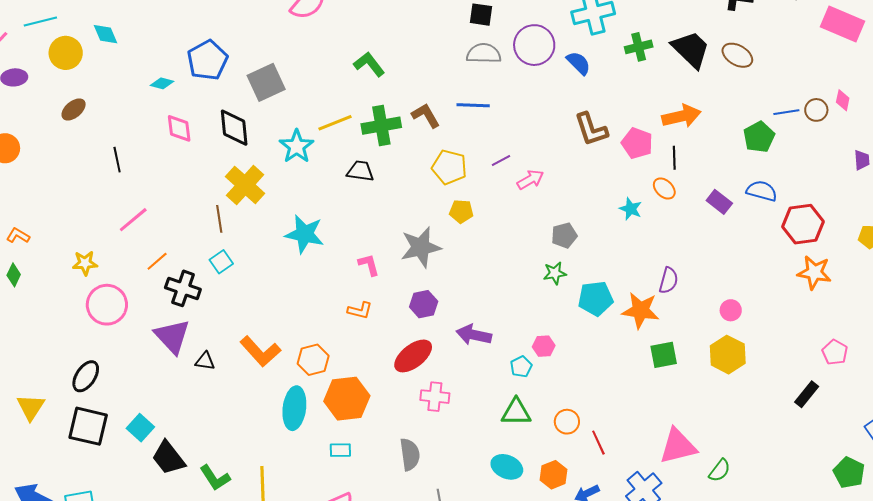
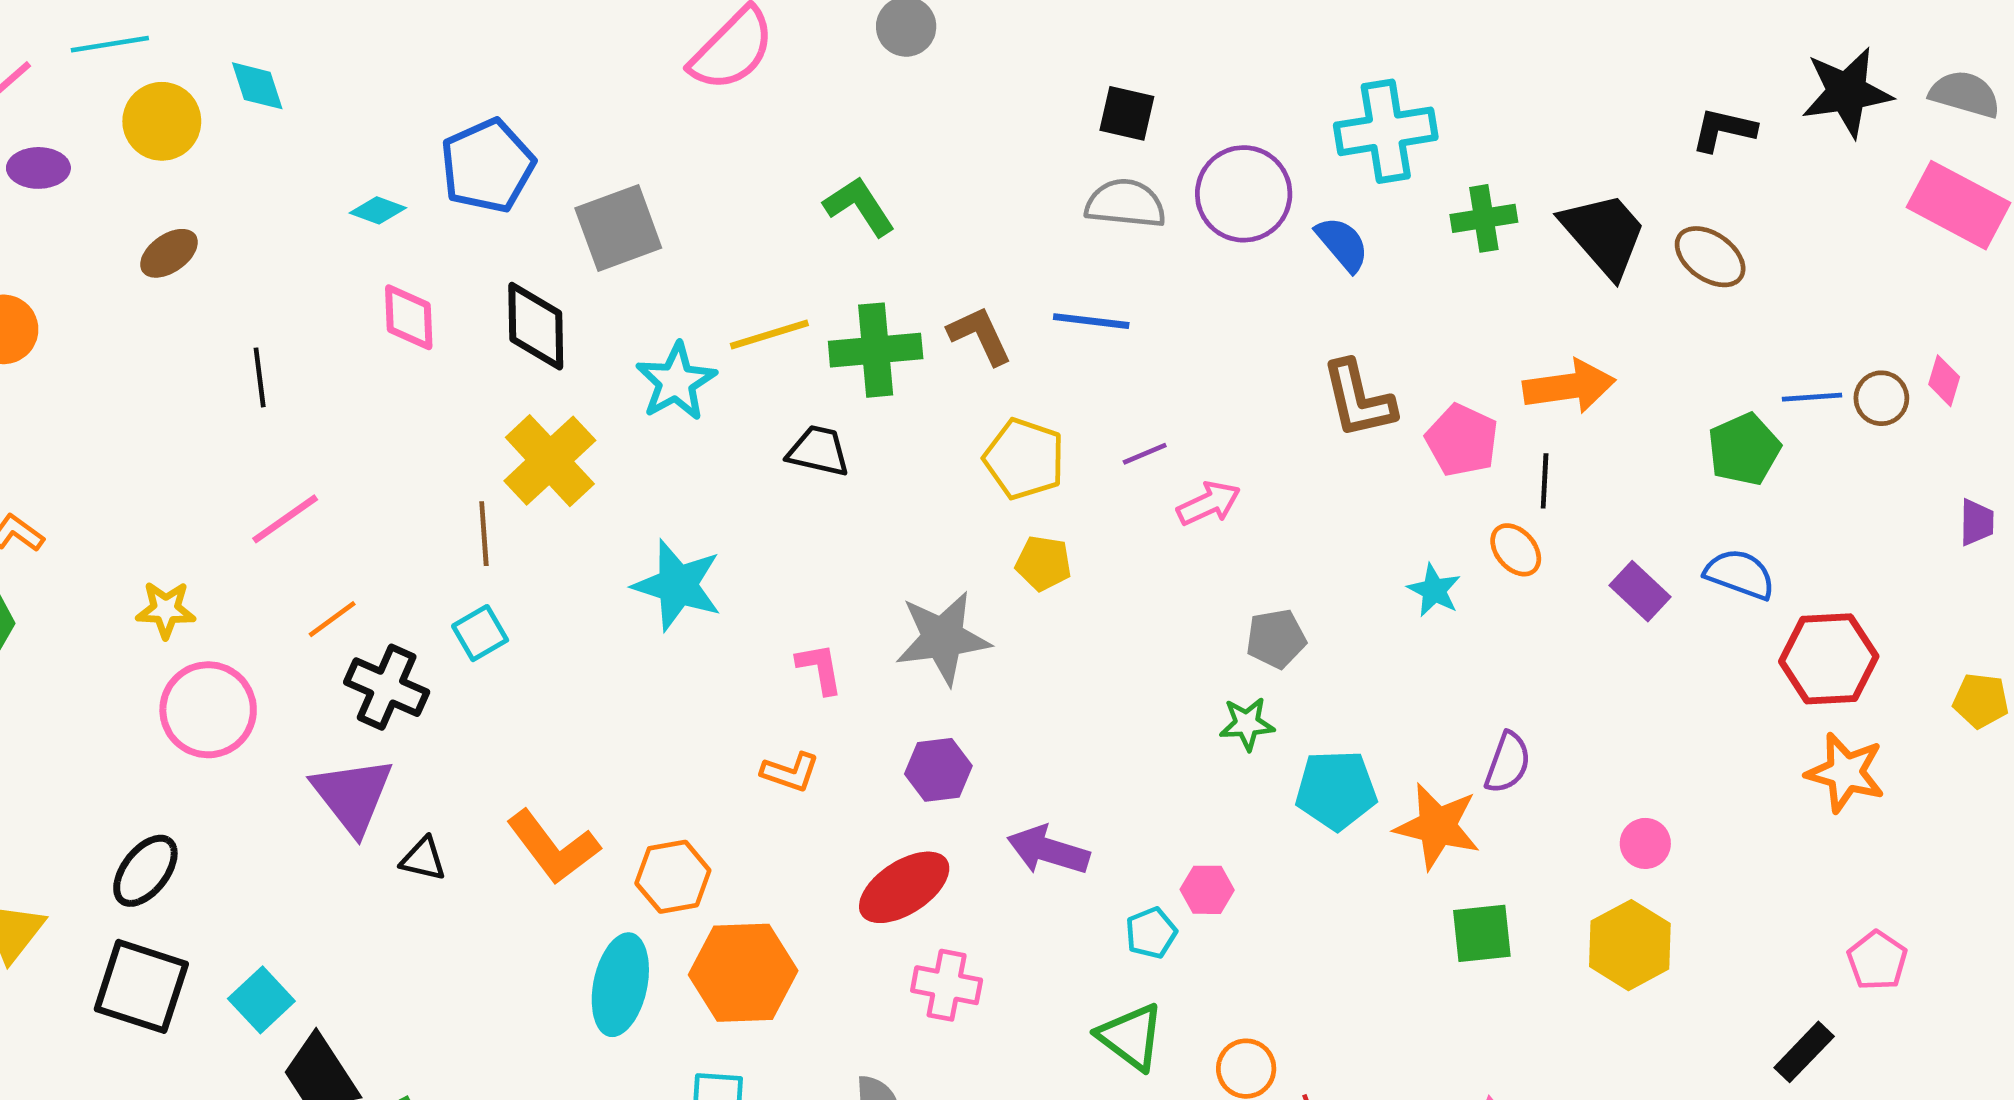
green triangle: (516, 412) -> (1131, 1037), turned 32

